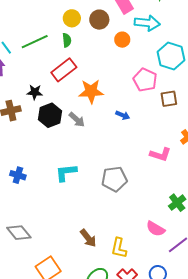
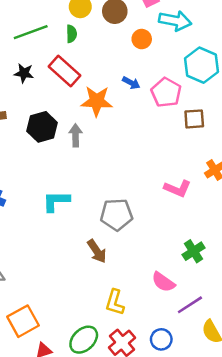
red rectangle: (64, 70) -> (65, 71), turned 75
black star: (35, 92) -> (24, 73), moved
blue arrow: (123, 115) -> (131, 83), moved
gray arrow: (77, 120) -> (76, 135), turned -138
brown arrow: (88, 238) -> (97, 251), moved

